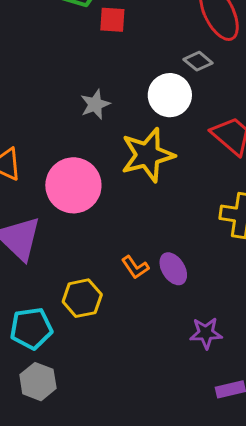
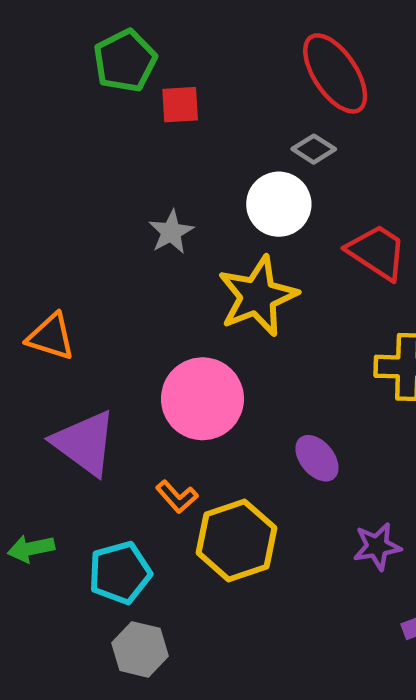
pink circle: (73, 185) -> (202, 399), moved
orange L-shape: (135, 267) -> (177, 497), moved
yellow hexagon: (82, 298) -> (236, 540), moved, size x1.4

